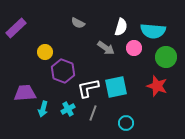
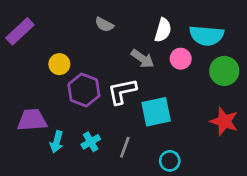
red star: (157, 86) -> (224, 121), moved
white L-shape: (88, 88) -> (122, 91), moved

